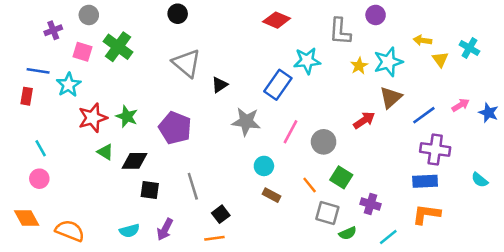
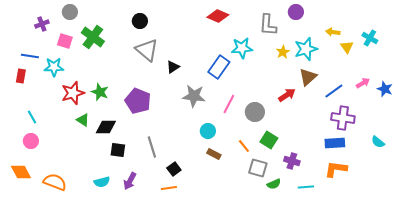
black circle: (178, 14) -> (140, 21), moved
cyan star: (69, 85) -> (54, 67), turned 30
cyan line: (388, 237) -> (306, 187), turned 35

